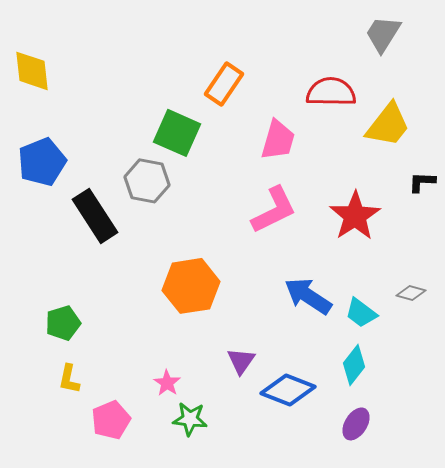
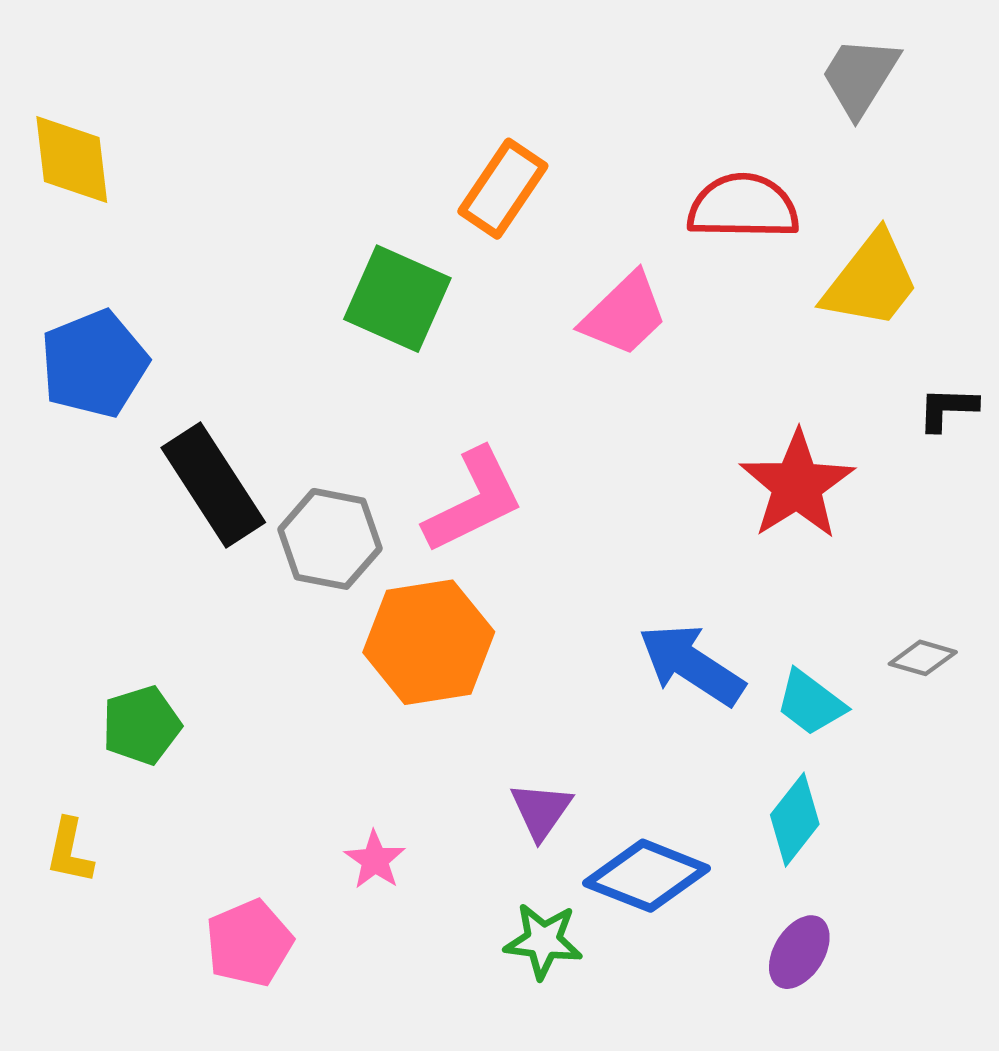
pink trapezoid: (278, 140) -> (624, 314), turned 30
gray hexagon: (147, 181) -> (330, 539), moved
pink L-shape: (274, 210) -> (474, 501), moved
yellow L-shape: (69, 379) -> (70, 851), moved
green star: (190, 419) -> (543, 941), moved

